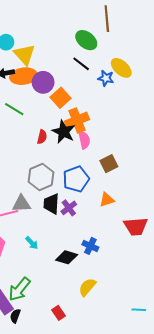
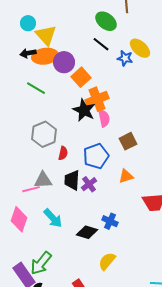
red semicircle: (42, 137) -> (63, 153), moved
gray hexagon: (41, 177) -> (44, 134), moved
cyan arrow: (32, 243) -> (53, 218), size x1.5

